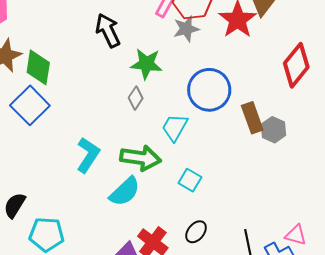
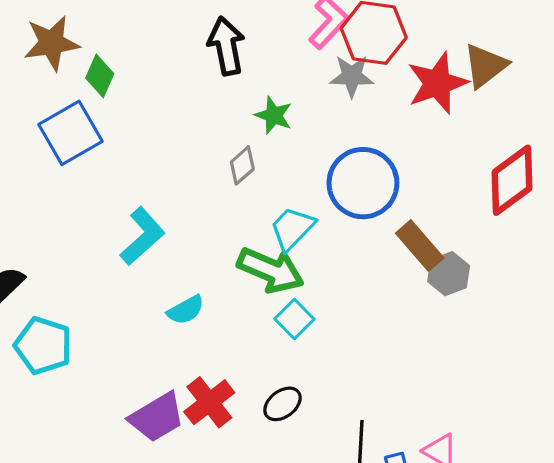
green star: (146, 64) -> (274, 115), size x0.7
green diamond: (38, 67) -> (100, 76), size x0.7
brown rectangle: (252, 118) -> (420, 246), turned -36
green arrow: (141, 158) -> (271, 270), moved
cyan semicircle: (125, 192) -> (186, 310), size x0.7

